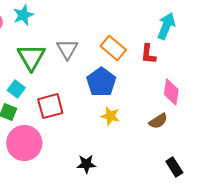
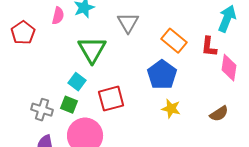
gray triangle: (67, 49) -> (128, 23), moved
pink diamond: (171, 92) -> (229, 68), moved

